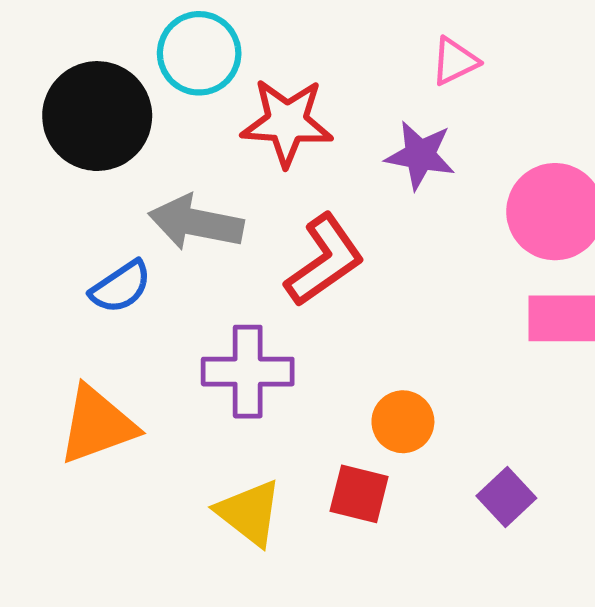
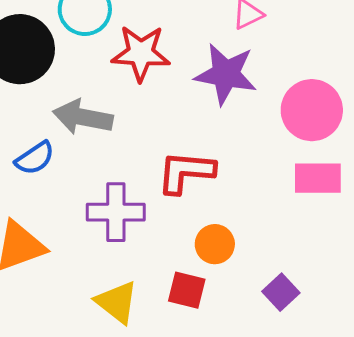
purple star: (420, 155) -> (226, 74), size x1.4
red L-shape: (325, 260) -> (186, 172), moved, turned -140

